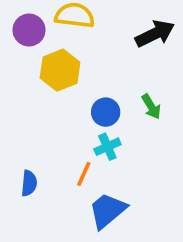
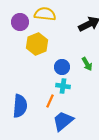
cyan cross: (107, 147) -> (63, 86), turned 32
blue semicircle: (29, 183) -> (20, 106), size x1.6

